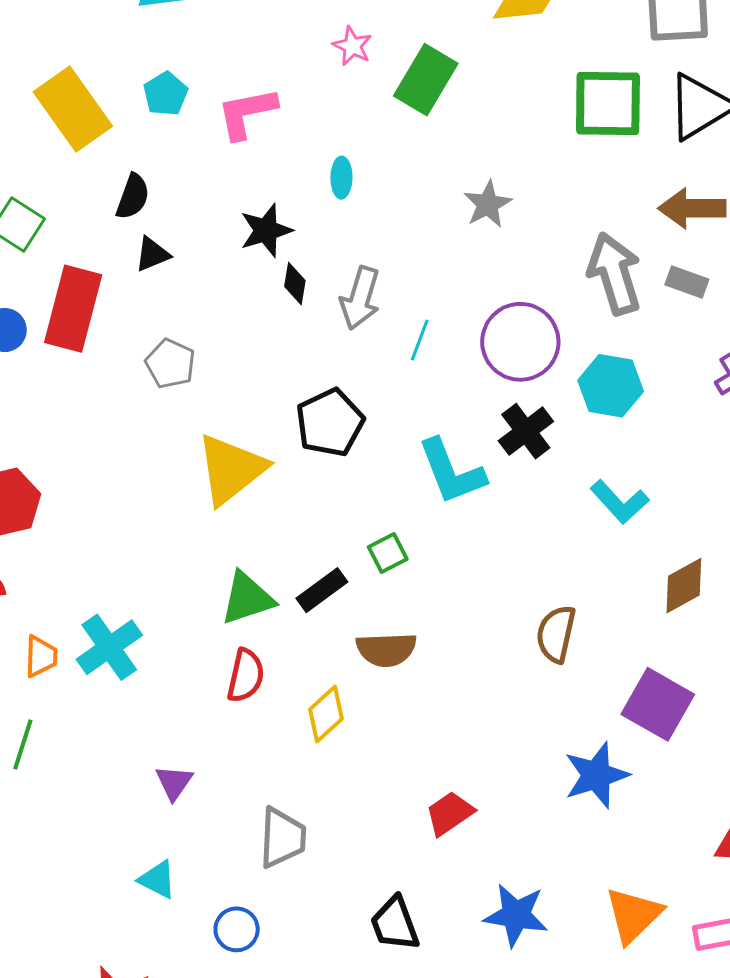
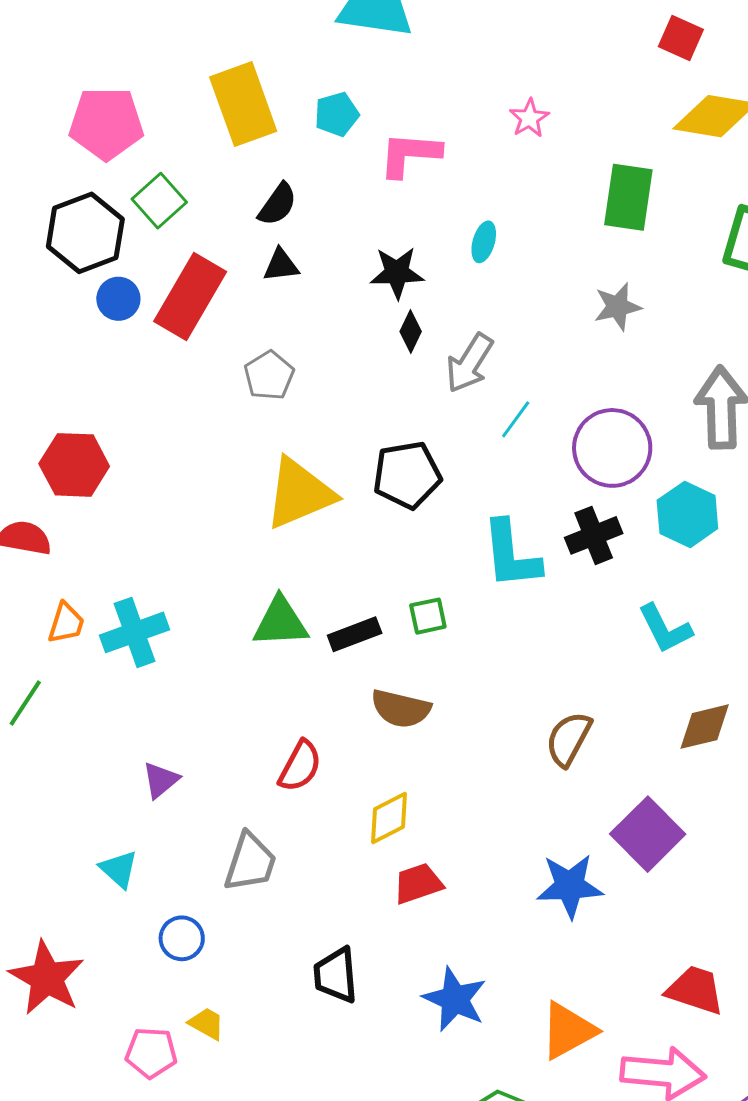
green rectangle: (426, 80) -> (628, 197), moved, turned -38
red semicircle: (246, 676) -> (300, 766), moved
yellow diamond: (326, 714) -> (389, 818), moved

